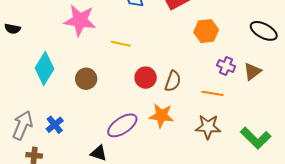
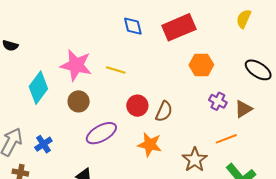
pink star: (80, 20) -> (76, 65), moved
orange line: (212, 93) -> (226, 139), moved, turned -35
purple ellipse: (122, 125) -> (101, 133), moved
brown star: (208, 127) -> (195, 160), turned 30

